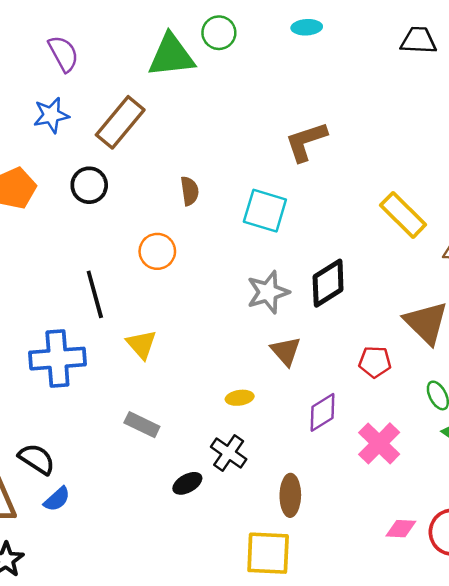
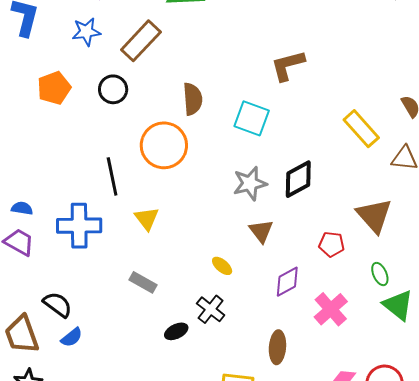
brown semicircle: (190, 191) -> (193, 99), size x1.4
orange circle: (157, 251) -> (164, 145), size x1.6
yellow ellipse: (240, 398) -> (222, 266), turned 45
brown ellipse: (290, 495) -> (277, 347), moved

